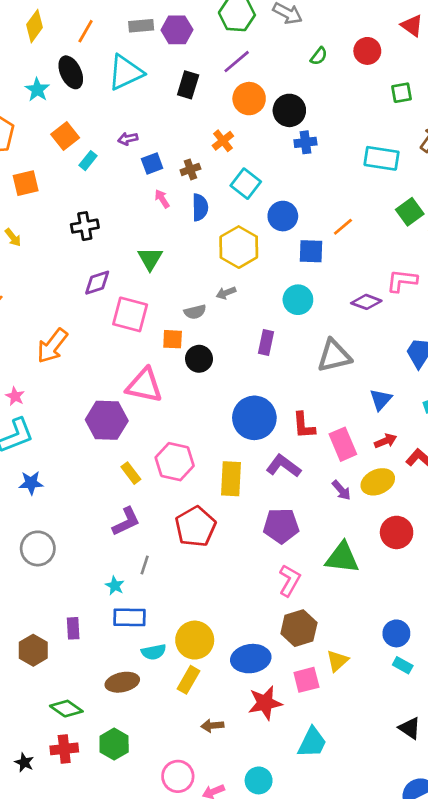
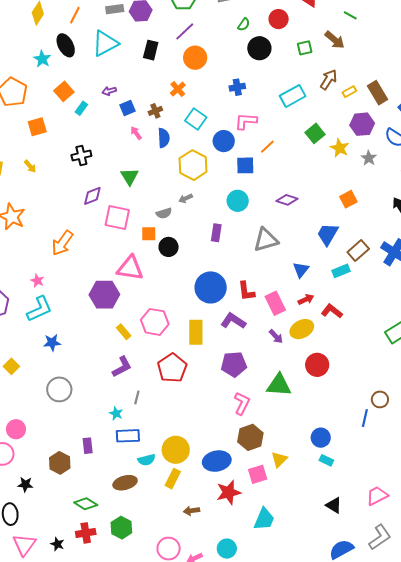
black circle: (289, 110) -> (259, 48), moved
cyan rectangle: (382, 158) -> (293, 96), turned -35
pink L-shape: (402, 281) -> (246, 121), moved

